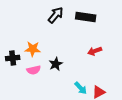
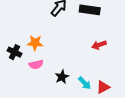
black cross: (13, 58) -> (14, 52), turned 32
black star: (56, 64) -> (62, 77), moved

